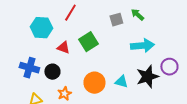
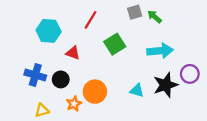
red line: (70, 13) -> (90, 20), moved
gray square: (116, 20) -> (135, 12), moved
green square: (88, 42) -> (115, 44), moved
orange circle: (94, 83) -> (95, 92), moved

